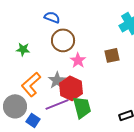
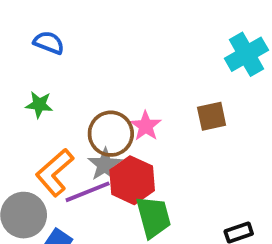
blue semicircle: (52, 17) -> (49, 43), moved
brown circle: (63, 40) -> (111, 134), moved
purple line: (57, 104) -> (88, 192), moved

